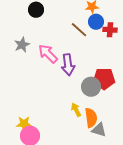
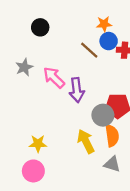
yellow arrow: (76, 110) -> (86, 141), size x1.5
orange semicircle: (91, 118) -> (112, 136), moved
yellow star: (24, 124) -> (38, 144), moved

